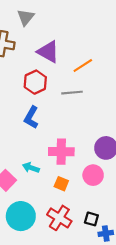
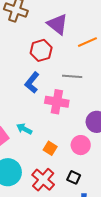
gray line: (72, 93) -> (72, 76), moved
pink cross: (61, 152) -> (57, 102), moved
black square: (91, 219) -> (74, 177), moved

